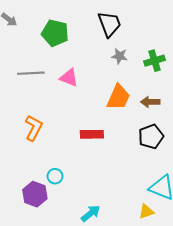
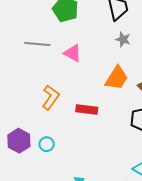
orange L-shape: (34, 128) -> (51, 97), moved
purple hexagon: (35, 194) -> (19, 141), moved

